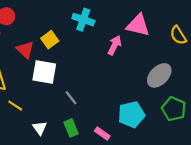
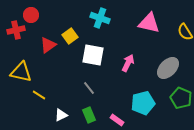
pink arrow: (115, 45) -> (128, 63), moved
red triangle: (25, 50) -> (48, 45), turned 42
white square: (44, 72) -> (93, 55), moved
white triangle: (40, 128) -> (61, 115), turned 40

